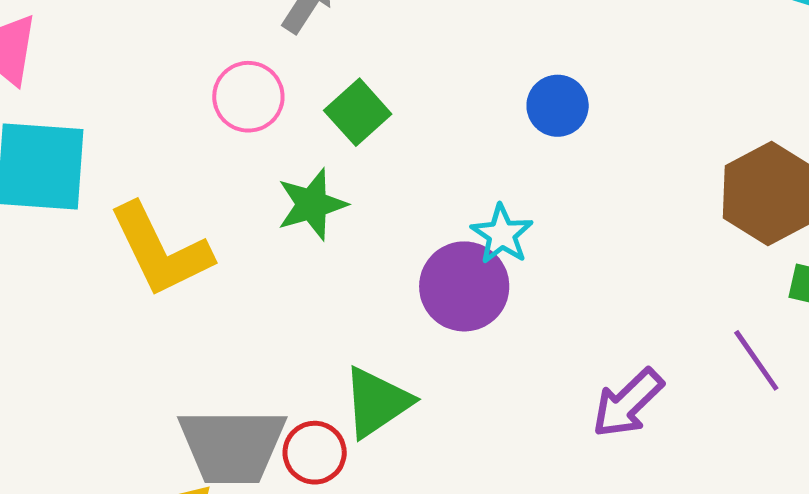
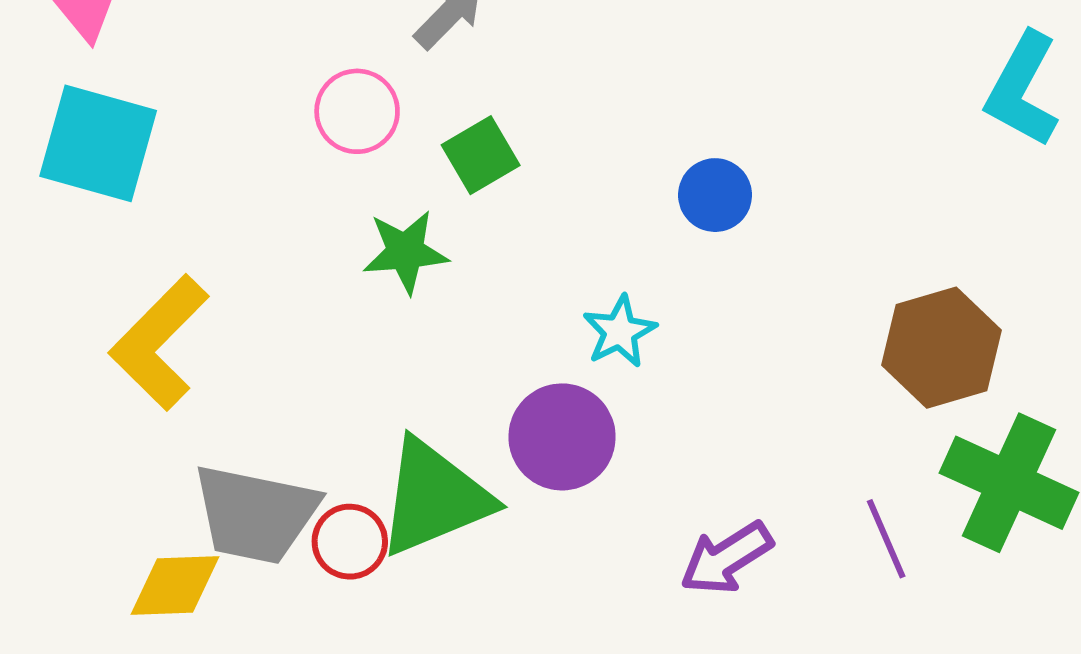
yellow L-shape: (160, 250) -> (159, 342), moved, turned 59
purple circle: (464, 286) -> (562, 437), moved
green triangle: (377, 402) -> (434, 498), size x1.4

